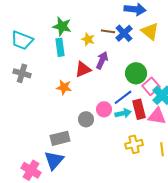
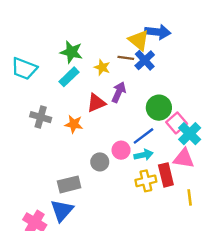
yellow triangle: (150, 31) -> (139, 40), moved
cyan rectangle: (60, 47) -> (69, 77), turned 54
gray cross: (22, 73) -> (41, 117), moved
red rectangle: (139, 109) -> (166, 175), moved
yellow cross: (134, 144) -> (146, 181), moved

